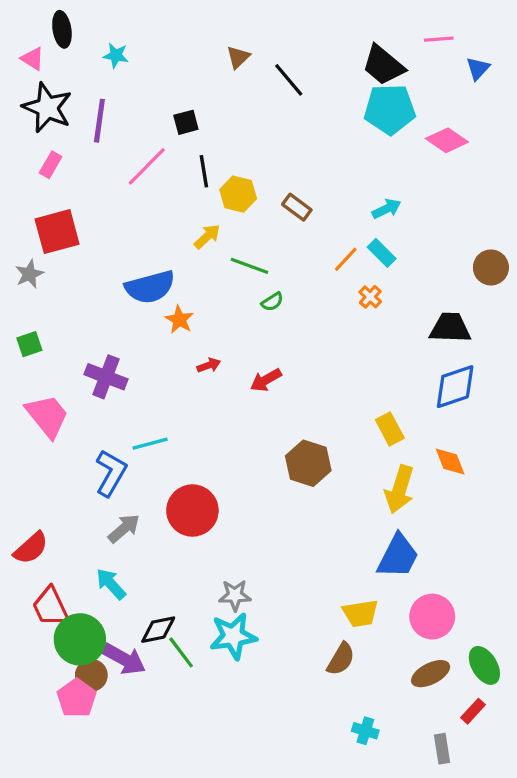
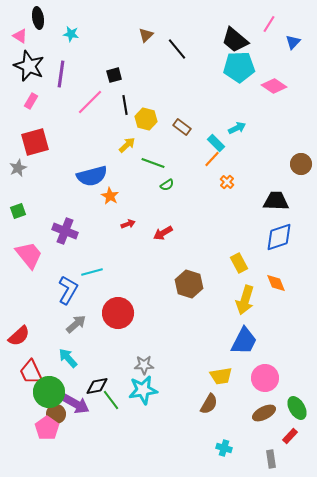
pink line: (439, 39) -> (269, 24), turned -54
cyan rectangle: (382, 253) -> (216, 143), moved

